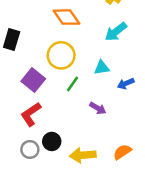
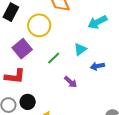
yellow circle: (61, 55) -> (39, 25), moved
cyan triangle: (102, 68) -> (80, 49), turned -40
red L-shape: (31, 114) -> (15, 76), turned -150

